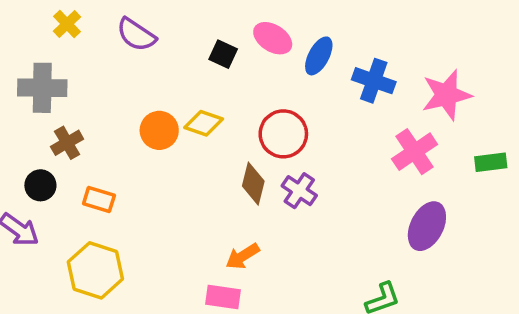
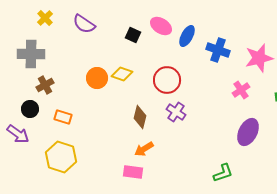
pink cross: (415, 152) -> (241, 90), size x0.7
brown diamond: (253, 184) -> (140, 117), moved

